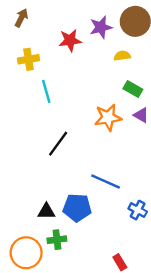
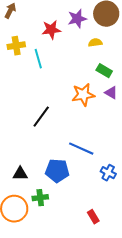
cyan line: (46, 91) -> (38, 59), moved
black triangle: (46, 211) -> (20, 174), moved

